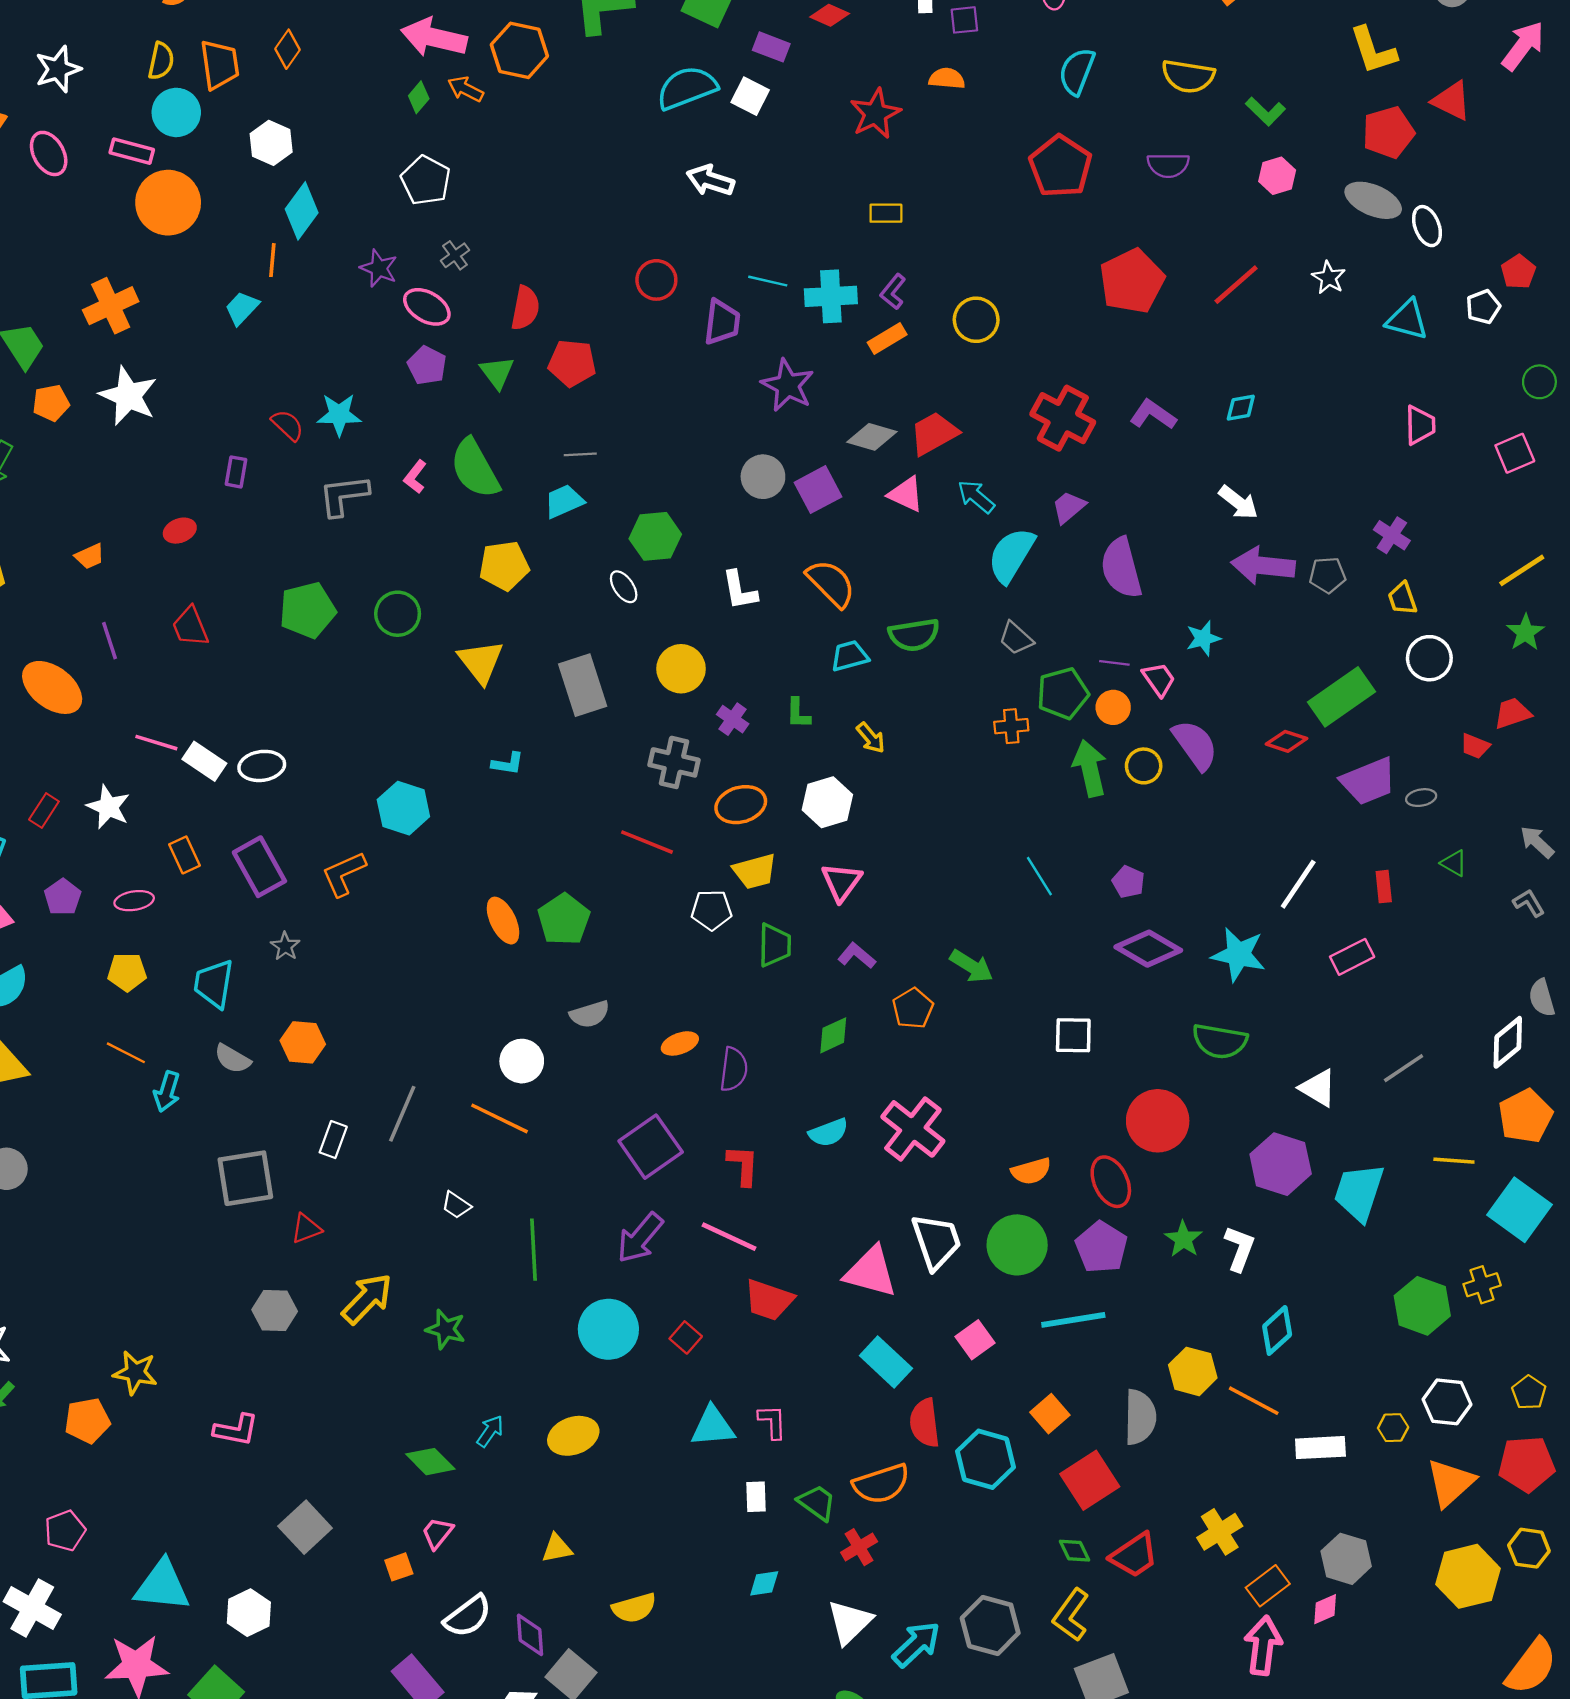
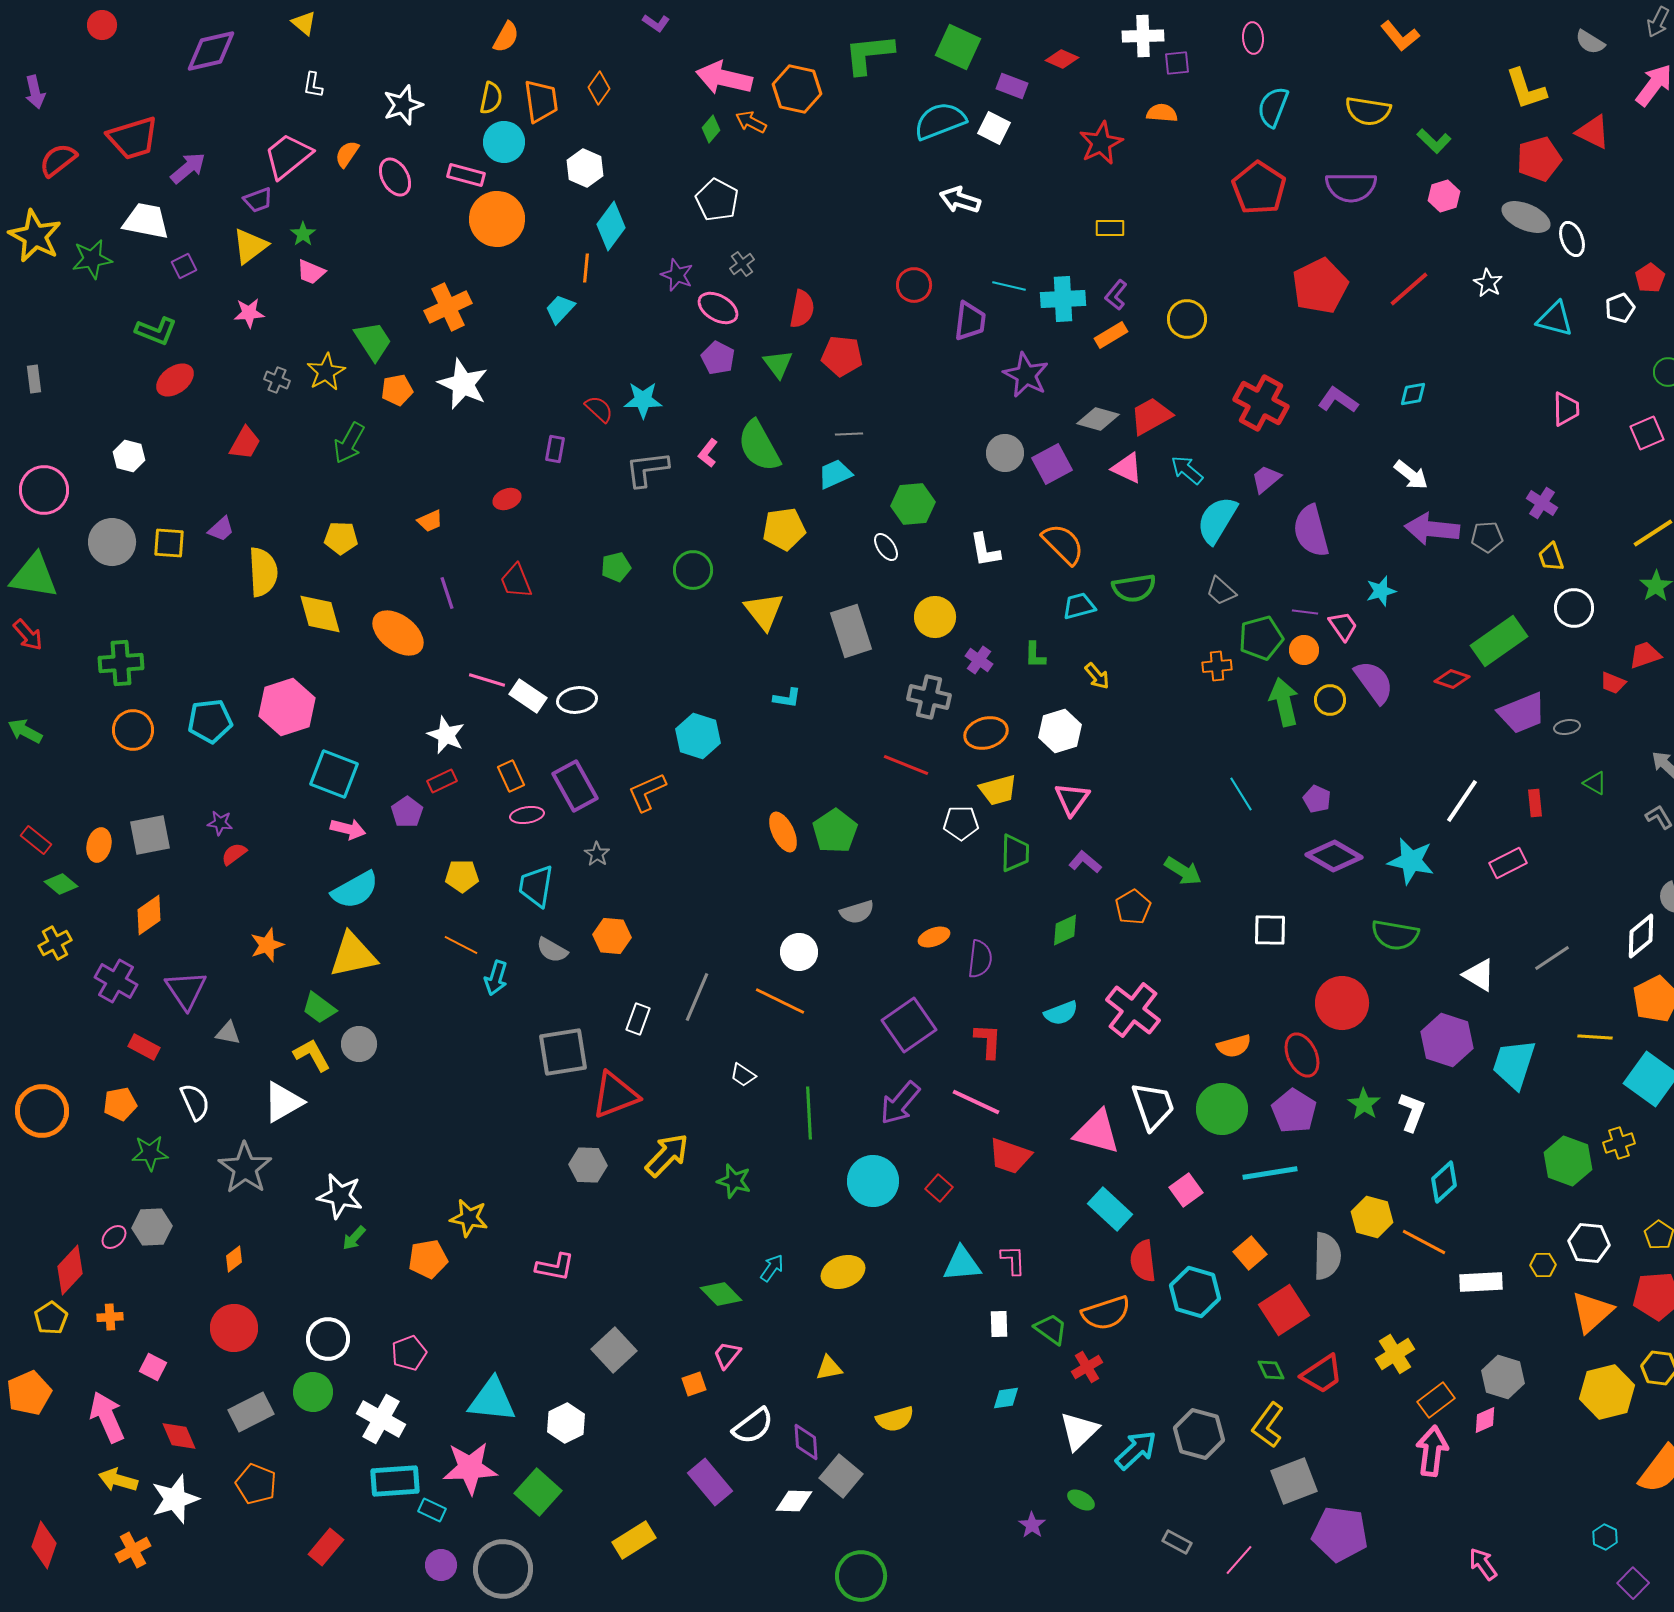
purple semicircle: (1168, 165) -> (1351, 187), size x1.4
green pentagon: (307, 610) -> (616, 567), size x0.6
red rectangle: (44, 810) -> (442, 781), moved, turned 32
pink ellipse: (134, 901) -> (527, 815), moved
red triangle: (306, 1229) -> (615, 1095), size x1.8

